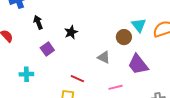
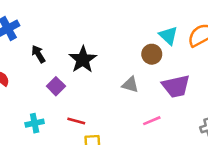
black star: (71, 32) -> (83, 60), size x1.5
purple trapezoid: (138, 64) -> (176, 86), turned -55
red line: (77, 79) -> (76, 121), moved

